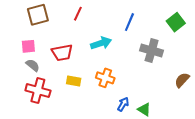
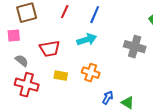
blue line: (129, 22) -> (95, 15), moved
pink square: (28, 46) -> (14, 36), moved

